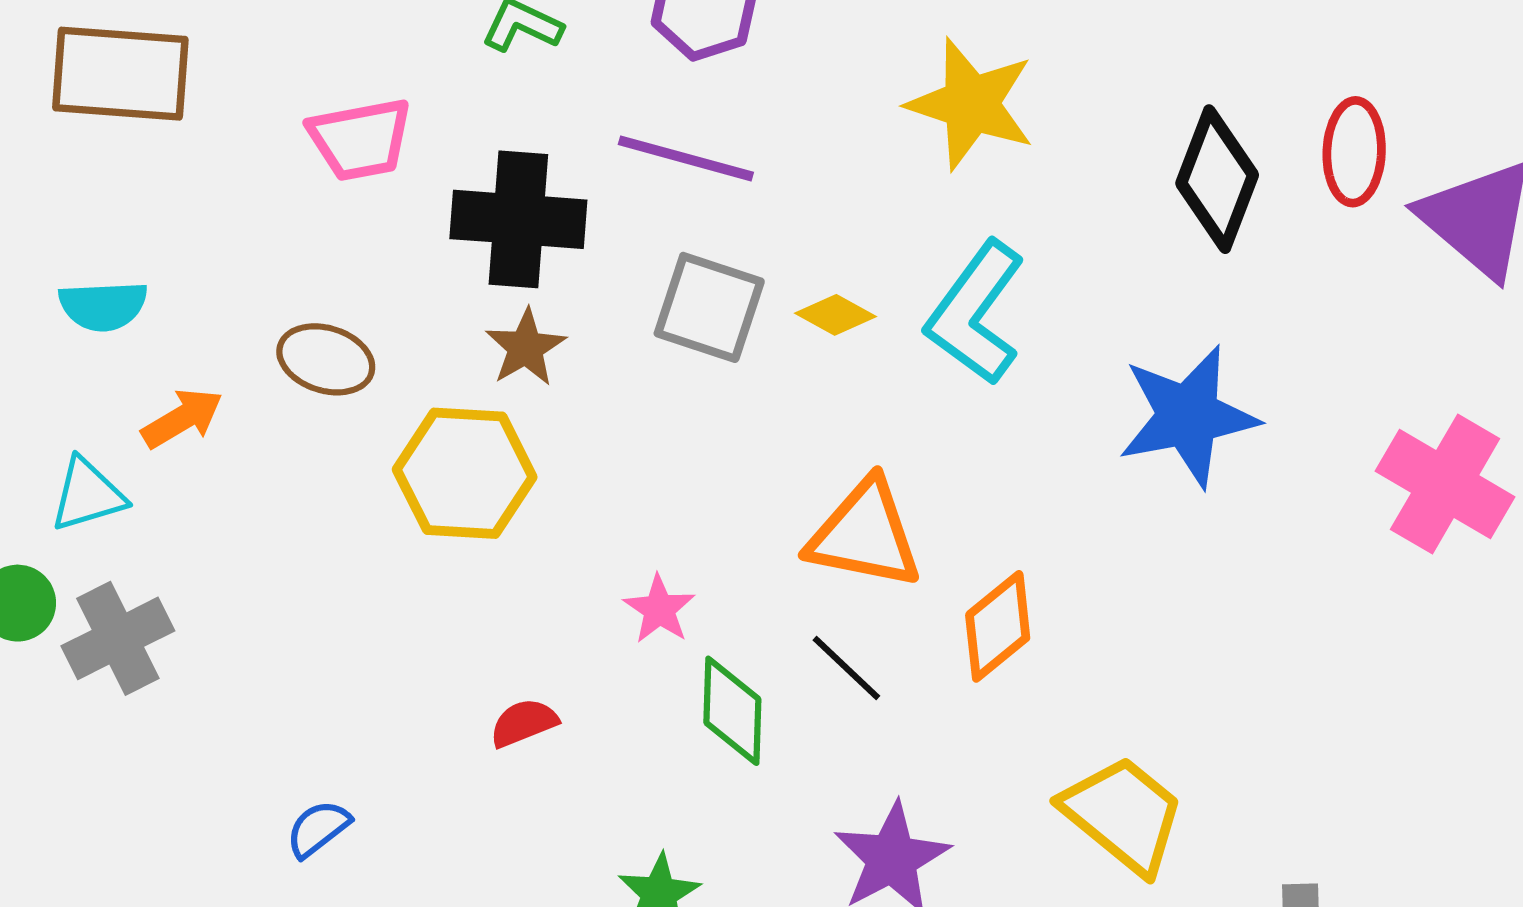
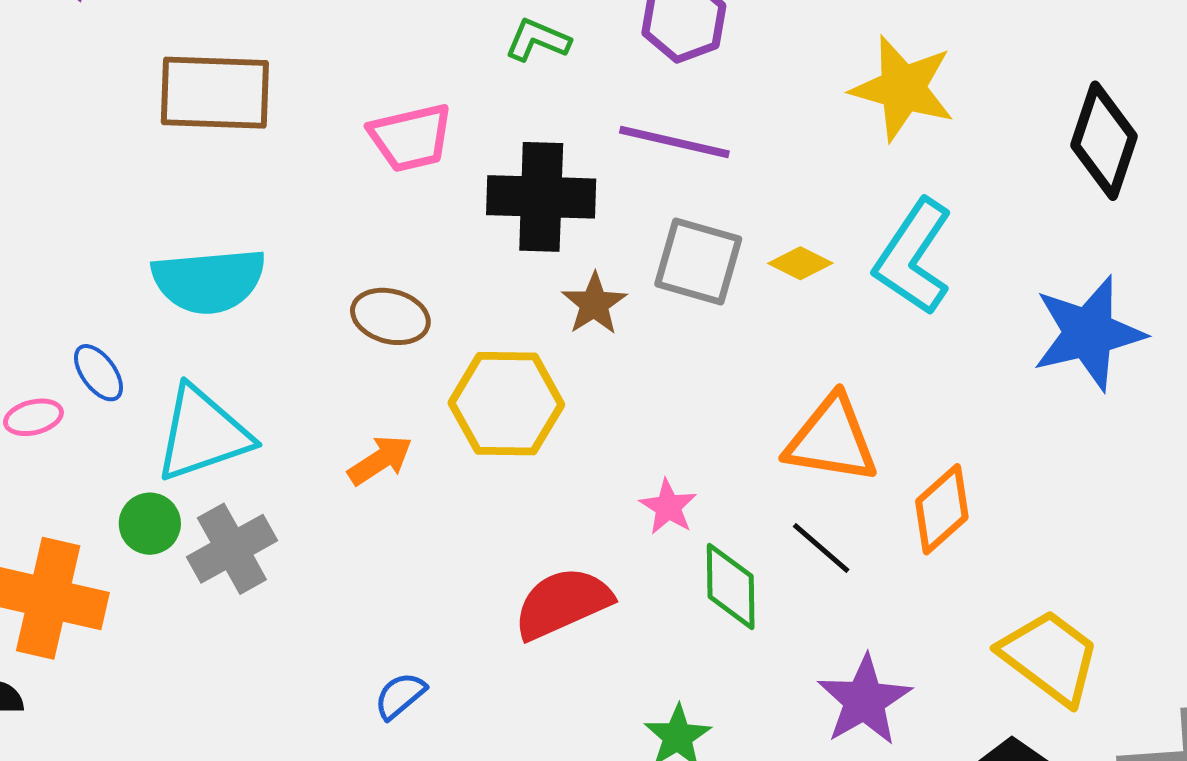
cyan semicircle: (103, 306) -> (209, 281), size x1.6
brown star: (526, 348) -> (594, 304), moved
orange arrow: (182, 418) -> (380, 460), moved
cyan triangle: (88, 495) -> (203, 434), size x1.6
red semicircle: (524, 723) -> (563, 603), size x1.8

